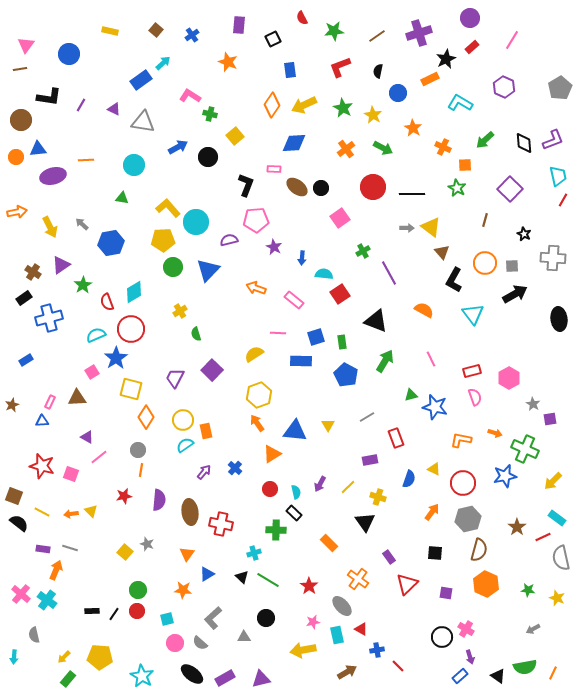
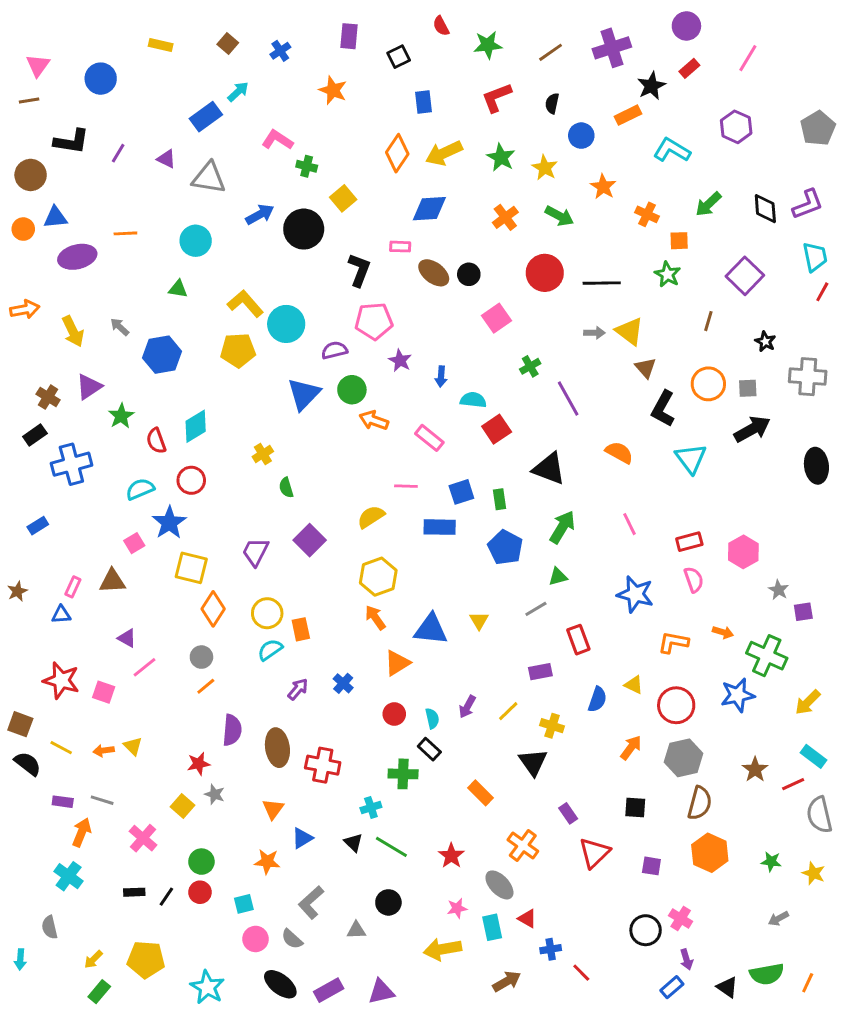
black circle: (208, 157) -> (304, 229), size x1.4
green circle: (173, 267) -> (352, 390), moved
red circle: (131, 329) -> (191, 480), size x0.7
green triangle: (411, 395) -> (558, 577), moved
orange line: (141, 470) -> (206, 686), turned 40
red star: (124, 496) -> (199, 764), moved
pink cross: (21, 594) -> (143, 838), moved

